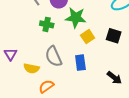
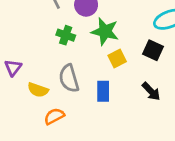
black square: (114, 36) -> (153, 50), moved
black arrow: (114, 78) -> (151, 91), moved

